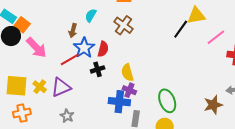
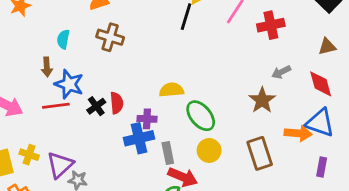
red semicircle: (103, 49) -> (117, 103), moved
red line: (70, 59) -> (56, 106), turned 42
yellow semicircle: (127, 73) -> (171, 90), moved, turned 120
purple triangle: (61, 87) -> (60, 165), moved

